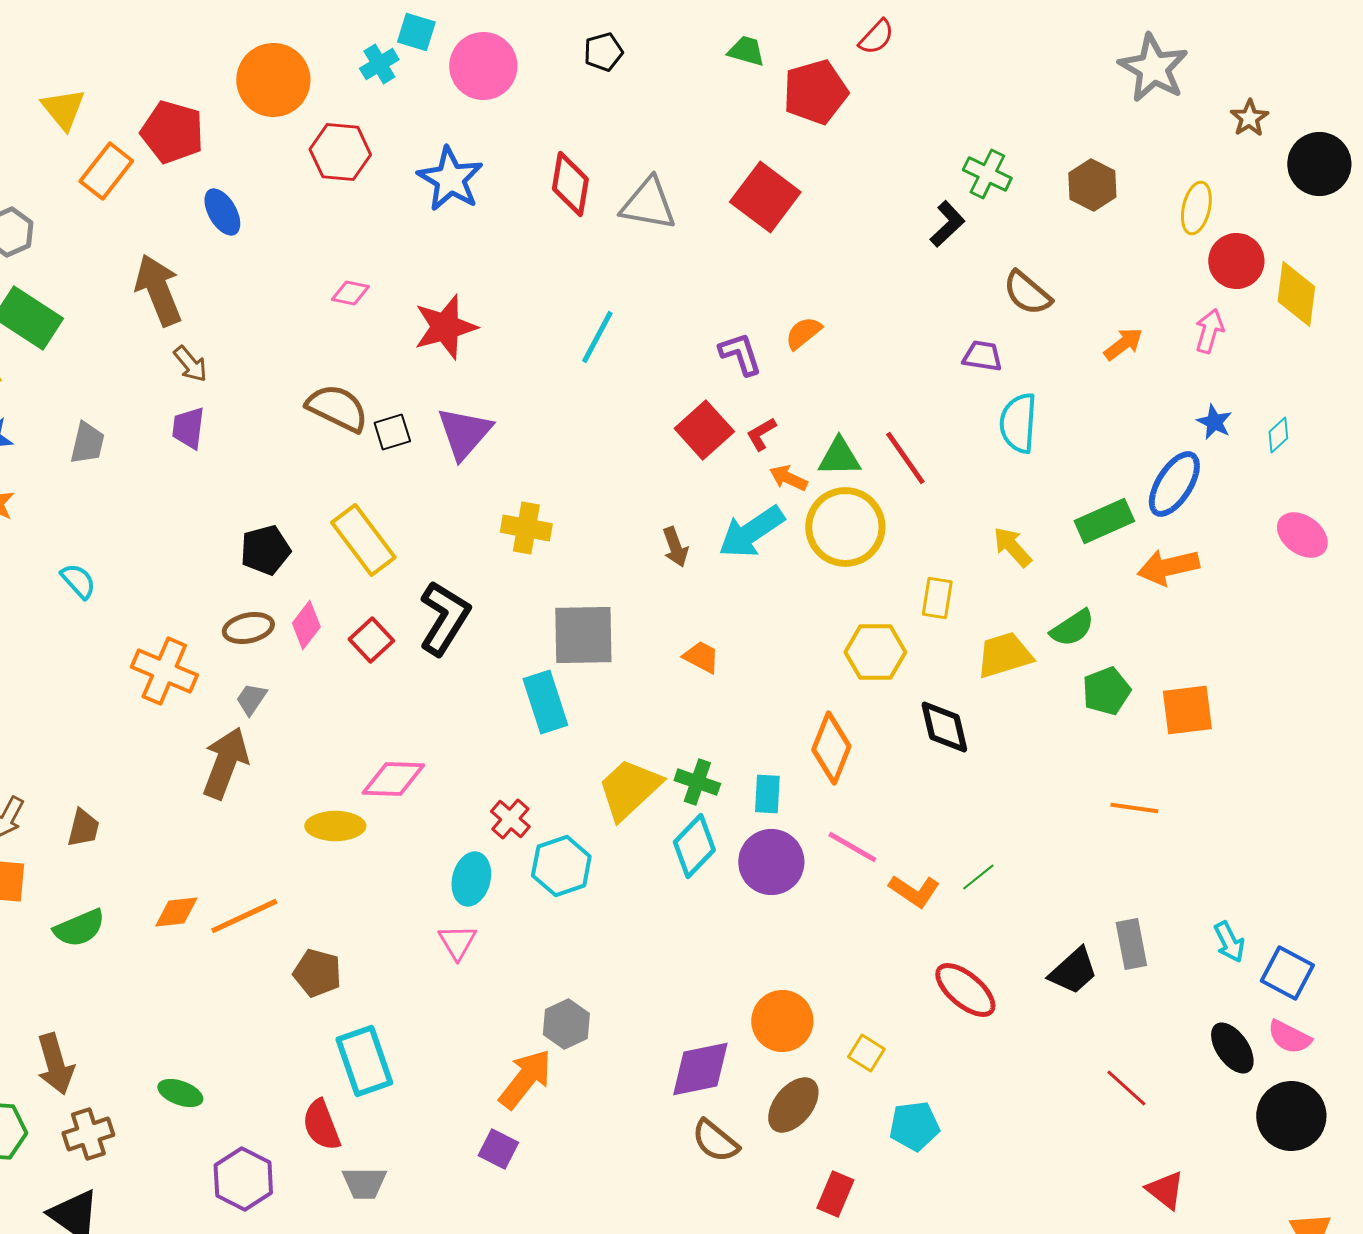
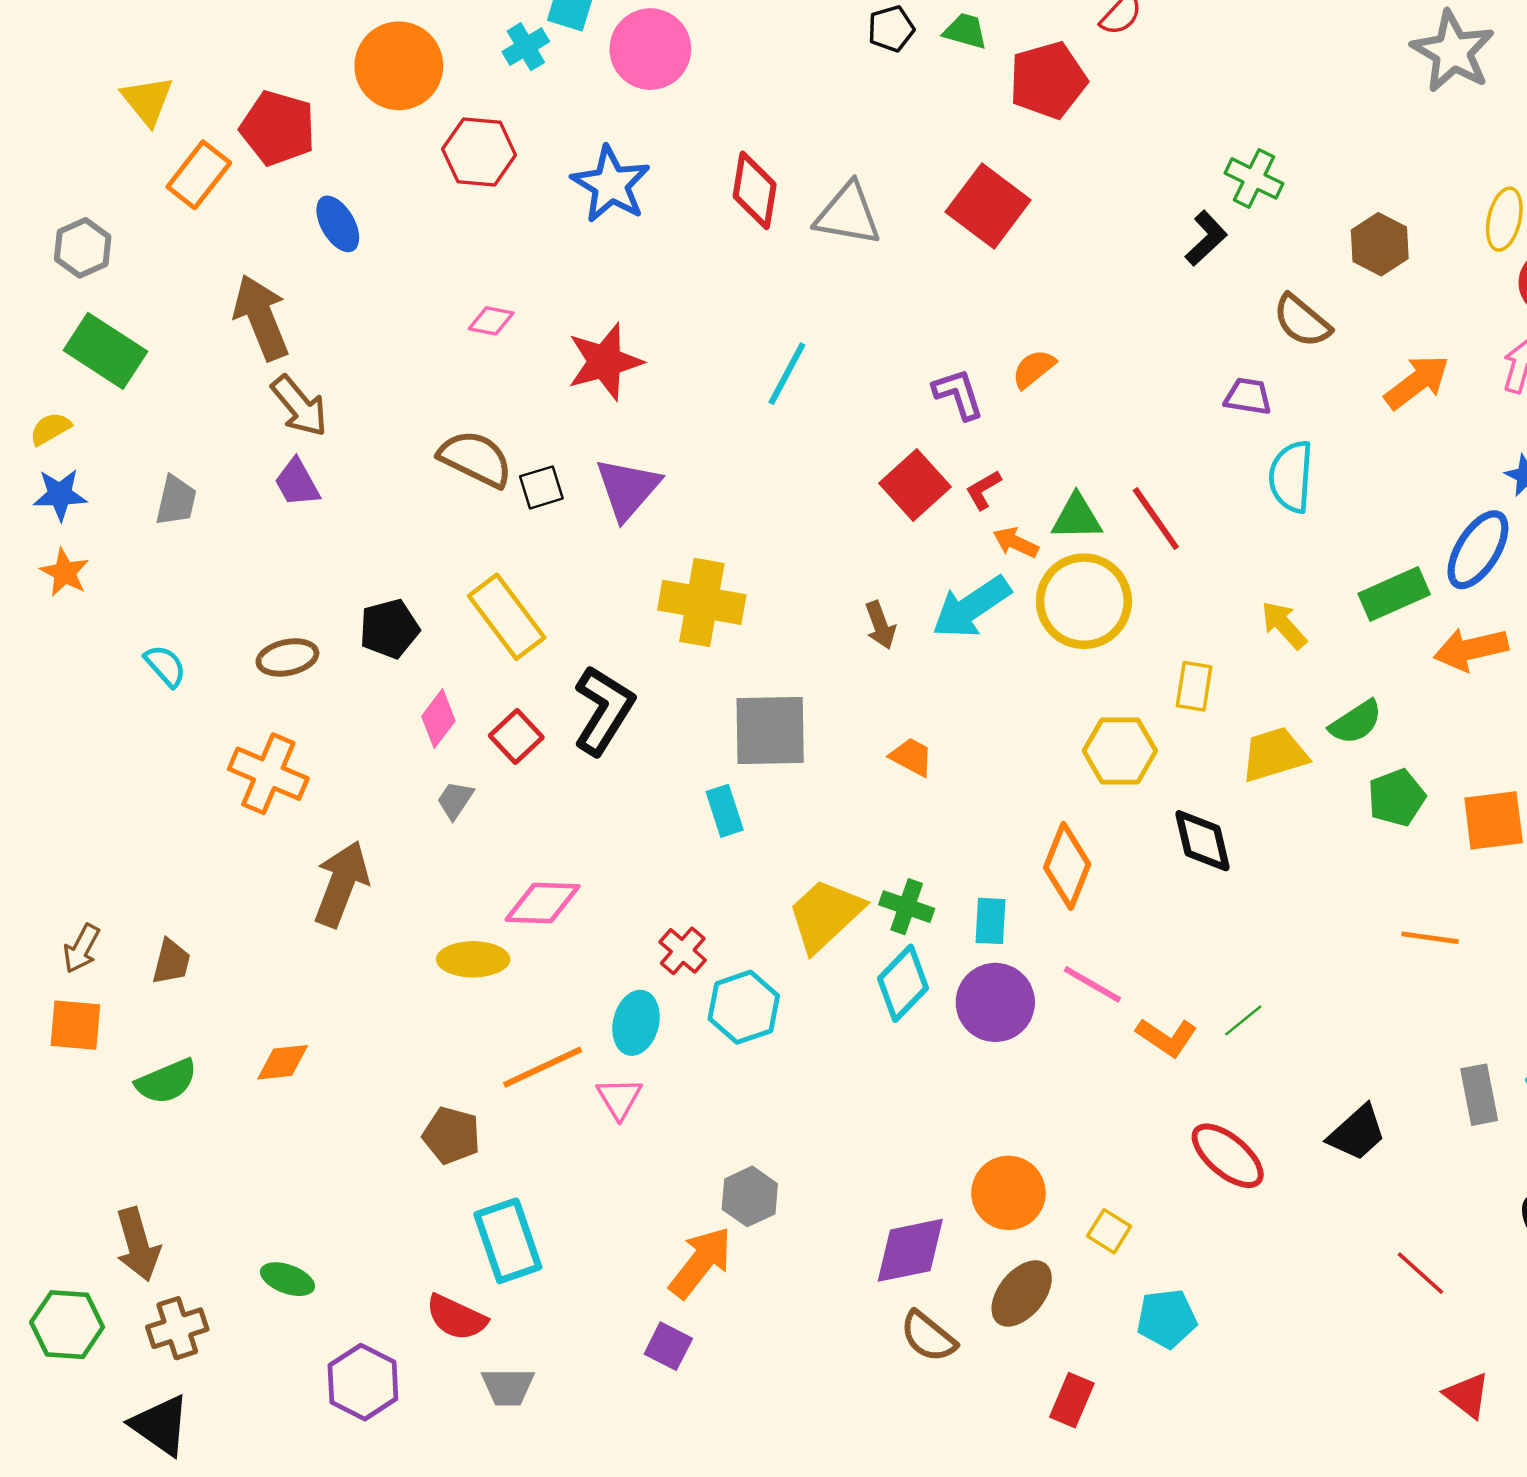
black pentagon: (603, 52) -> (891, 29), moved
brown hexagon: (1092, 185) -> (1380, 244), moved
orange arrow: (1123, 344) -> (1417, 382), size x1.4
brown arrow: (190, 364) -> (299, 406), size x1.4
purple trapezoid: (188, 428) -> (297, 483), turned -36
yellow cross: (526, 528) -> (702, 602), size x1.4
brown ellipse: (248, 628) -> (287, 657), moved
gray trapezoid: (251, 699) -> (455, 800), moved
cyan rectangle: (545, 702) -> (725, 811), size x0.7
orange line: (244, 916) -> (543, 1067), moved
gray rectangle: (1131, 944) -> (1479, 1095), moved
red semicircle: (321, 1125) -> (456, 1317), turned -44

